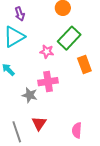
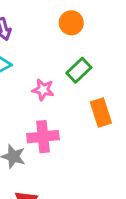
green rectangle: (69, 38) -> (79, 70), size x0.7

